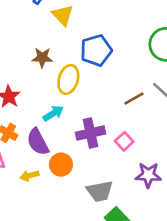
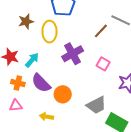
cyan arrow: (53, 113) -> (32, 60), moved
purple cross: (90, 133) -> (73, 54), moved
yellow arrow: (29, 176) -> (46, 117), moved, turned 40

